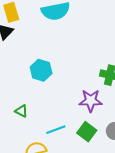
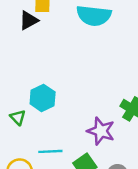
cyan hexagon: (41, 70) -> (43, 98), moved

